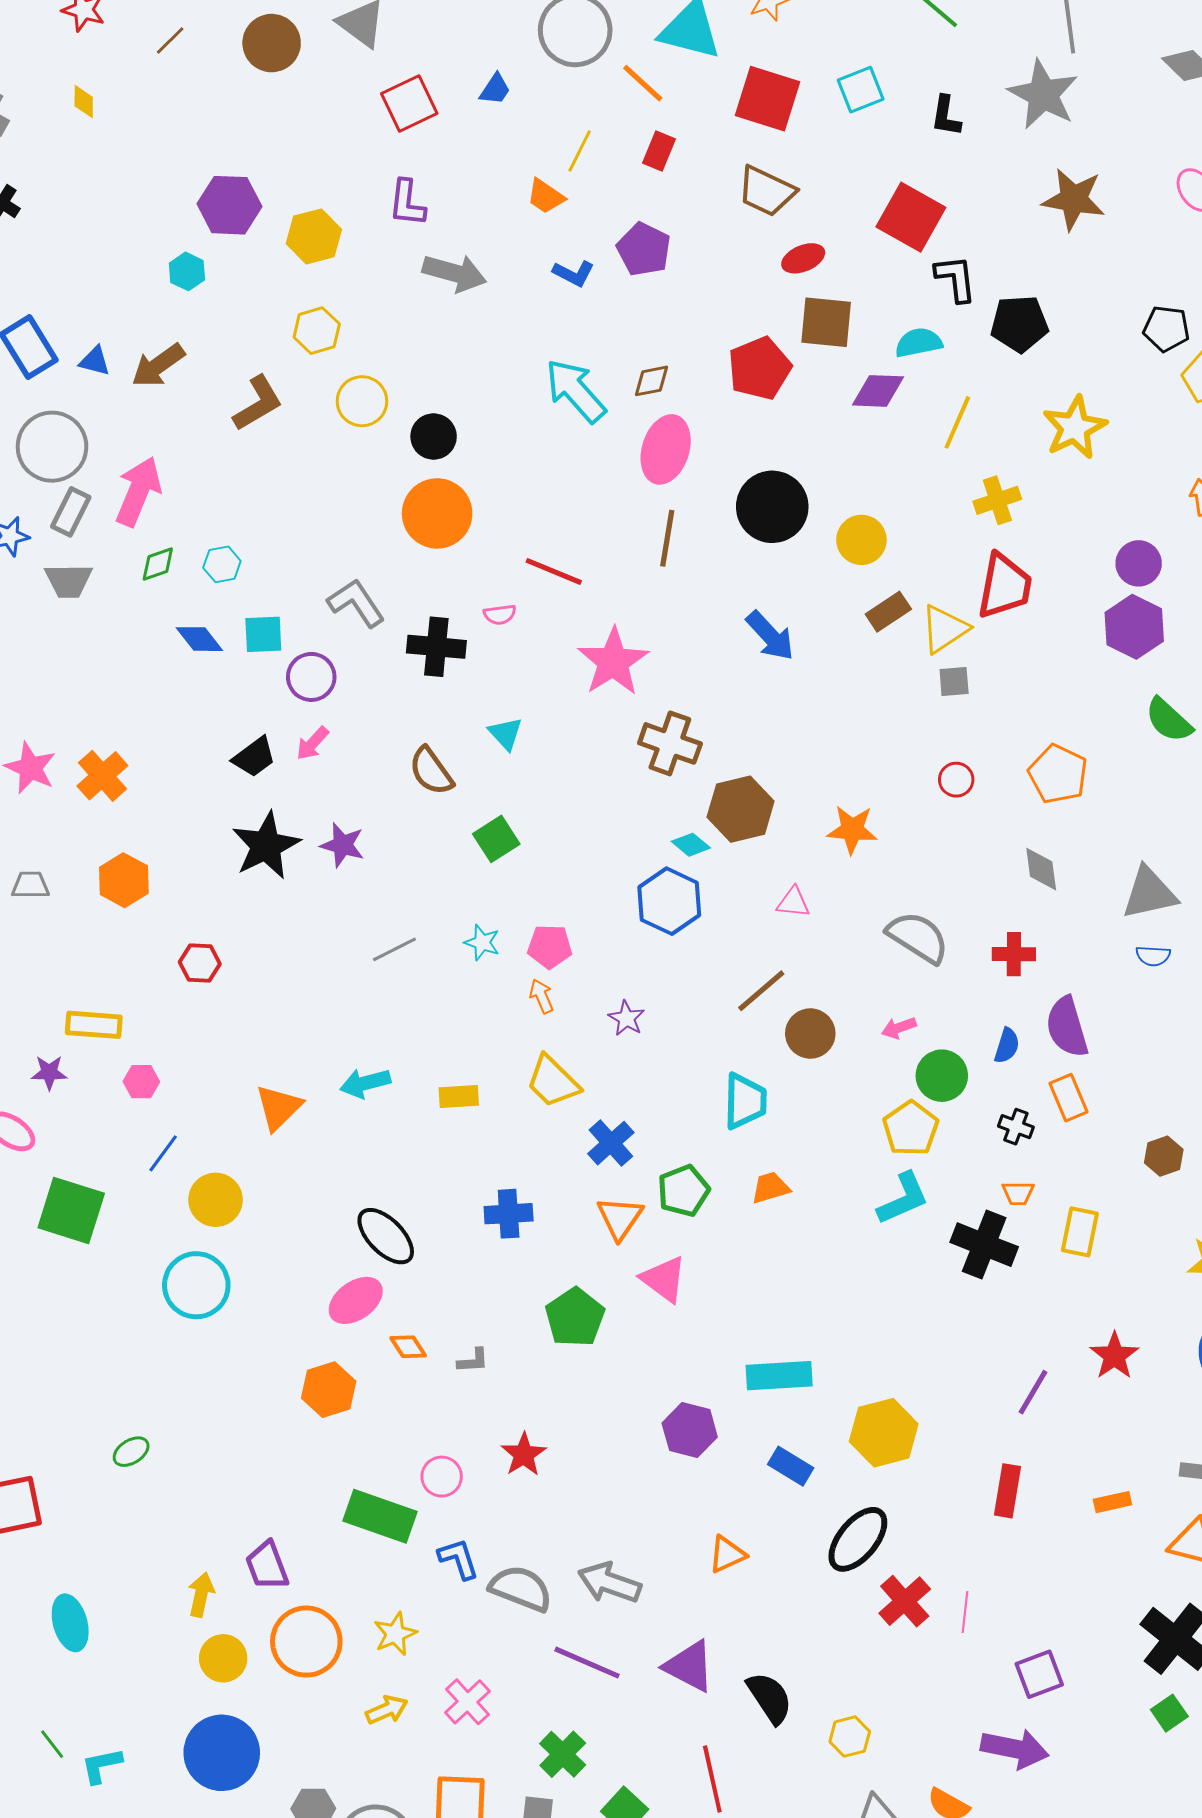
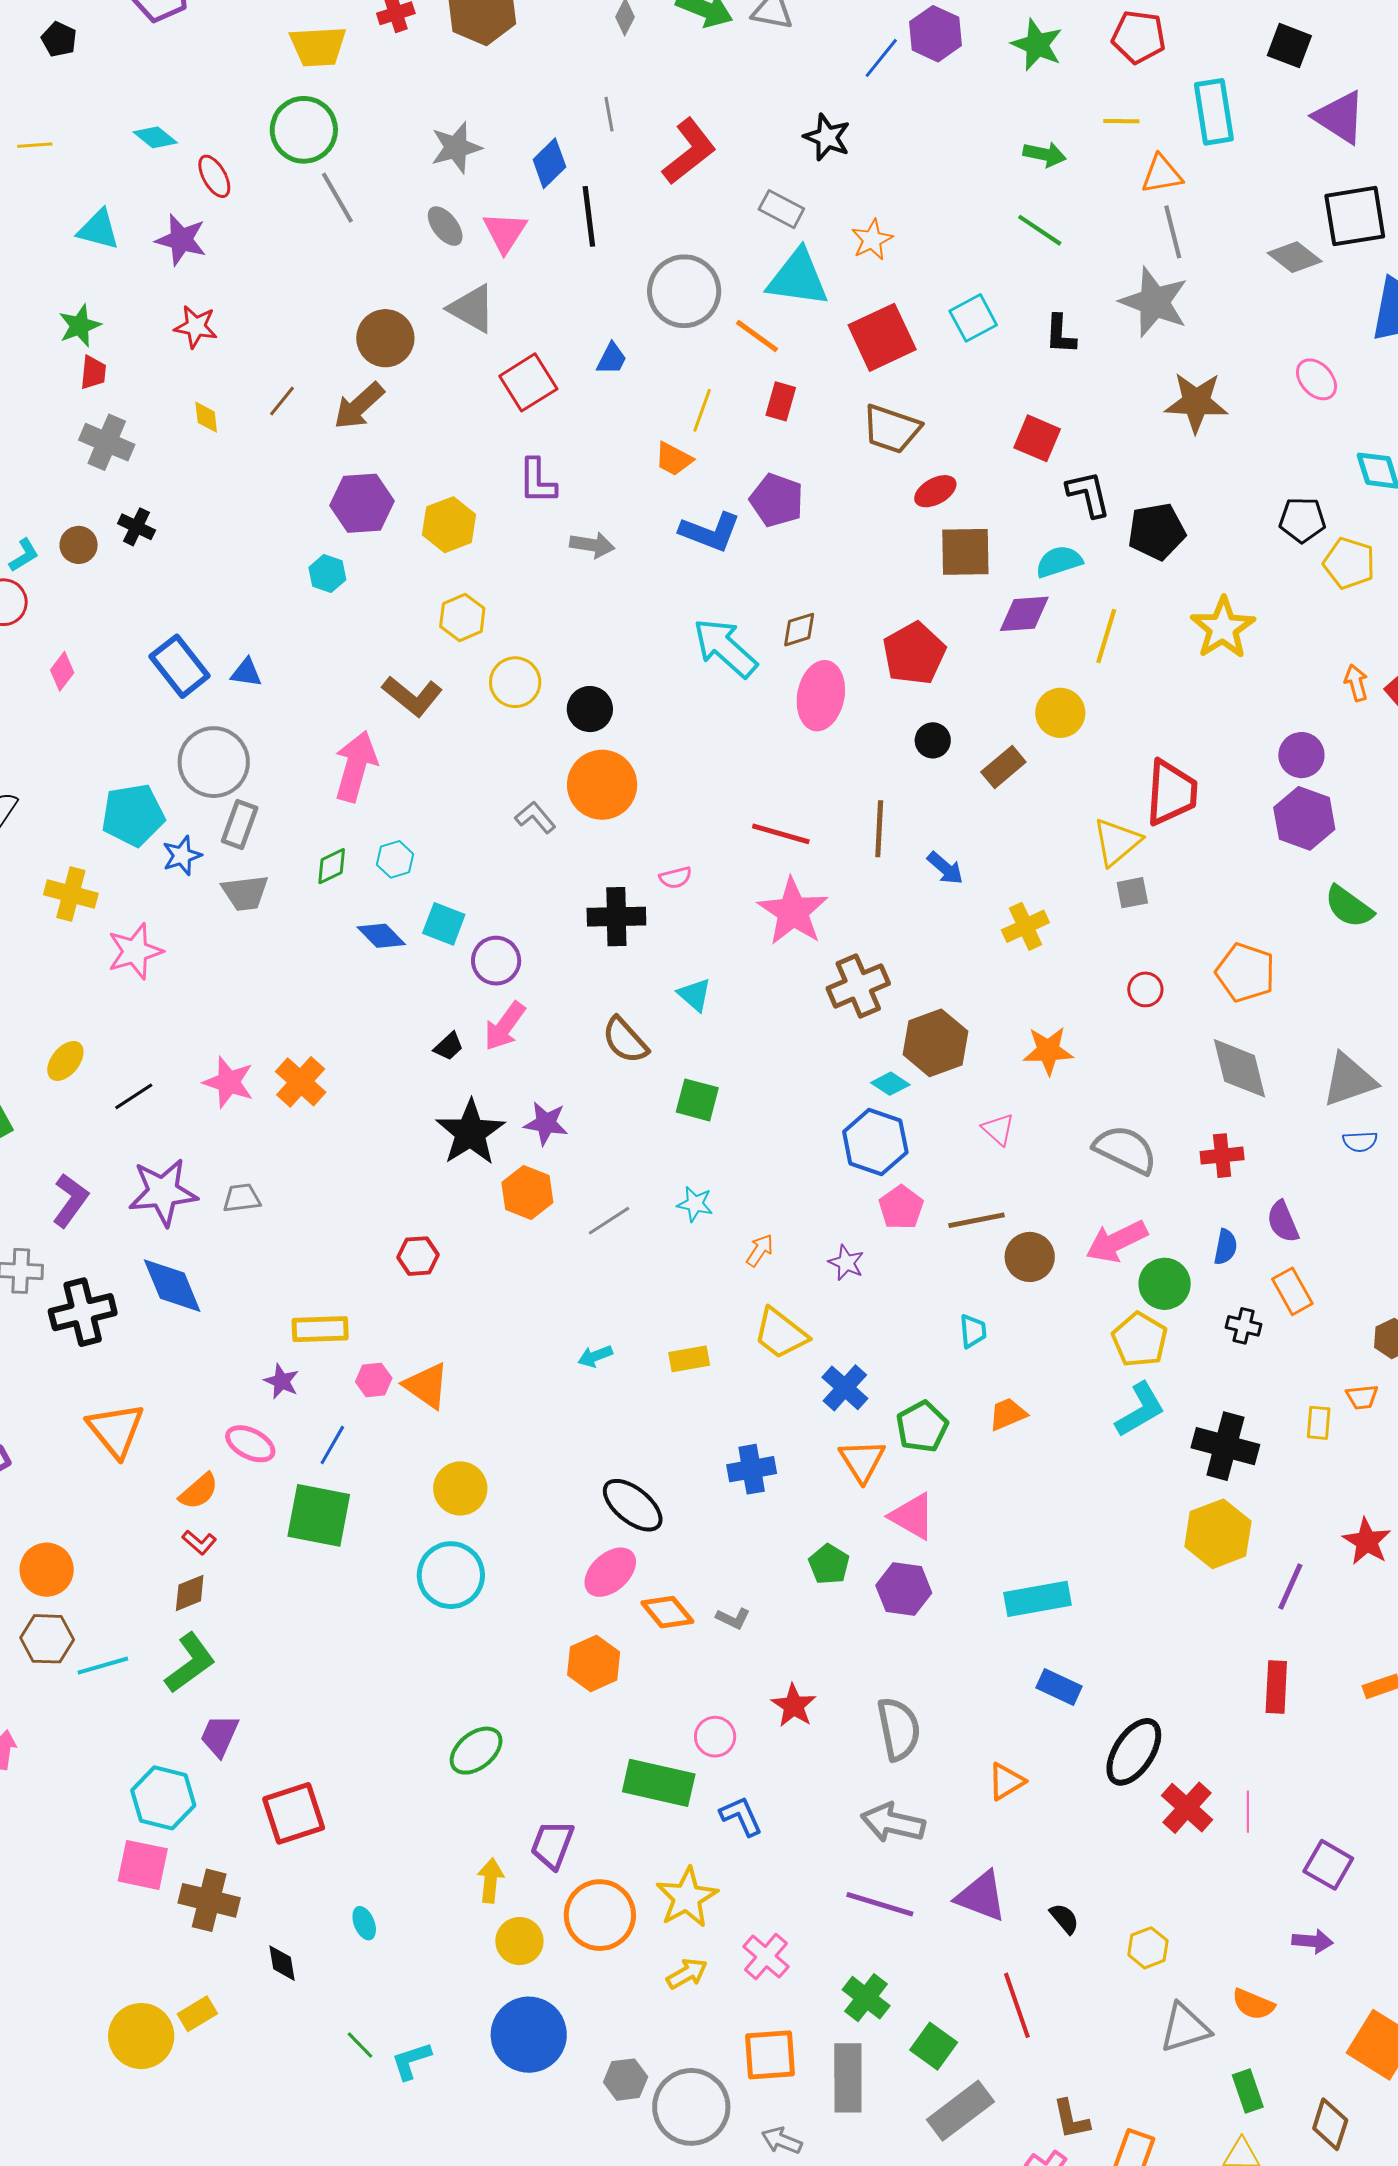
brown line: (170, 41) -> (282, 401), moved
red square: (767, 99) -> (882, 337), turned -36
red square: (911, 217) -> (1037, 438), size x0.7
gray arrow: (455, 273) -> (592, 545), size x0.7
blue L-shape: (574, 273) -> (710, 532), size x1.5
brown arrow: (158, 365) -> (359, 406), moved
red pentagon: (760, 368) -> (914, 653), moved
brown L-shape: (258, 403) -> (412, 696), turned 76
pink arrow: (138, 491) -> (356, 766), moved
yellow cross: (997, 500) -> (1025, 926), moved
black circle: (772, 507) -> (933, 740), size x0.5
brown line: (667, 538) -> (879, 829), moved
yellow circle: (861, 540) -> (1060, 713), moved
red line: (554, 571) -> (781, 834), moved
gray L-shape: (356, 603) -> (535, 817), moved, size x0.7
brown rectangle: (888, 612) -> (1003, 767), moved
cyan square: (263, 634) -> (444, 924), turned 30
blue arrow: (770, 636) -> (945, 868), size x0.7
pink arrow: (312, 743) -> (505, 1026), size x1.4
brown cross: (670, 743) -> (858, 986), turned -36
black trapezoid: (254, 757) -> (449, 1046), size x0.7
green square: (496, 839) -> (697, 1100), turned -36
gray diamond: (1041, 869) -> (1240, 1068), size x1.5
orange hexagon: (124, 880) -> (527, 1192), moved
pink triangle: (793, 902) -> (998, 1129), turned 42
pink pentagon: (550, 947) -> (901, 1207), moved, turned -30
brown line: (761, 991) -> (977, 1220), turned 36
orange arrow: (542, 996) -> (760, 1250), turned 64
purple semicircle: (1067, 1027) -> (1283, 1222), size x0.7
pink arrow: (899, 1028) -> (1117, 1241), size x1.8
purple star: (49, 1072) -> (281, 1381), turned 30
cyan arrow: (365, 1083) -> (595, 1356), size x0.7
cyan trapezoid: (745, 1101) -> (973, 1331), size x0.6
orange triangle: (279, 1107) -> (426, 1386), moved, turned -34
blue line: (163, 1153) -> (332, 1445), moved
orange trapezoid: (1018, 1193) -> (1362, 1397), moved
yellow rectangle: (1080, 1232) -> (1319, 1423), size x0.7
green pentagon: (575, 1317) -> (829, 1564), size x0.7
orange diamond: (408, 1347) -> (667, 1612), size x1.4
gray L-shape: (473, 1361) -> (733, 1618), turned 36
purple hexagon: (690, 1430) -> (904, 1589), moved
yellow hexagon: (884, 1433) -> (1218, 1534), moved
green ellipse: (131, 1452) -> (476, 1751), moved, size x1.5
purple trapezoid: (267, 1566) -> (552, 1845), turned 48
gray semicircle: (521, 1588) -> (899, 1729), moved, turned 64
cyan ellipse: (70, 1623) -> (364, 1923), size x0.6
yellow star: (395, 1634) -> (687, 1897), size x1.4
purple square: (1039, 1674) -> (1328, 1865), turned -33
black semicircle: (770, 1698) -> (1064, 1919), size x0.6
purple arrow: (1015, 1749) -> (1312, 1941), size x0.6

